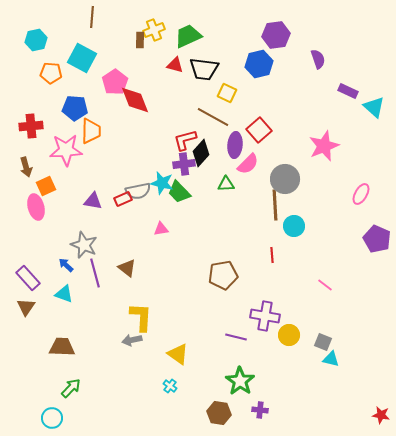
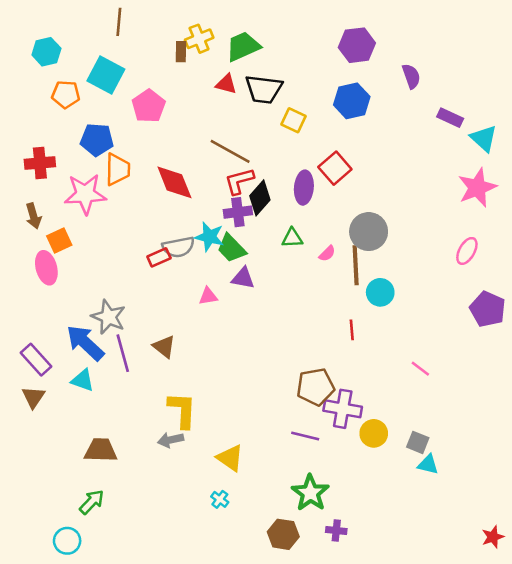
blue hexagon: (259, 64) -> (352, 101), moved
red diamond: (135, 100) -> (174, 182), moved
brown line: (213, 117) -> (230, 151), moved
pink star: (324, 146) -> (477, 188), moved
pink semicircle: (248, 164) -> (327, 254), moved, size x0.6
purple triangle: (93, 201) -> (243, 278), moved
blue arrow: (66, 265) -> (85, 343), size x2.0
brown pentagon: (223, 275) -> (316, 387), moved
brown trapezoid: (62, 347) -> (101, 450), moved
red star: (381, 415) -> (493, 537), turned -30

